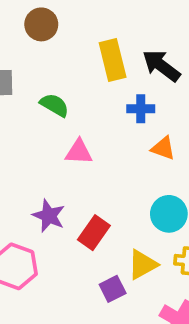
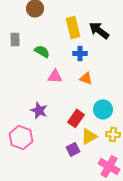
blue cross: (141, 109) -> (80, 53), moved
orange triangle: (163, 148) -> (86, 78), moved
red rectangle: (94, 233) -> (76, 118), moved

